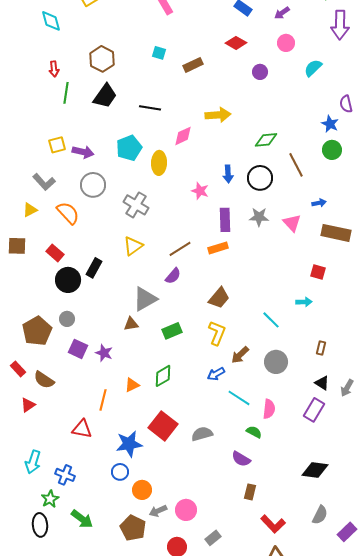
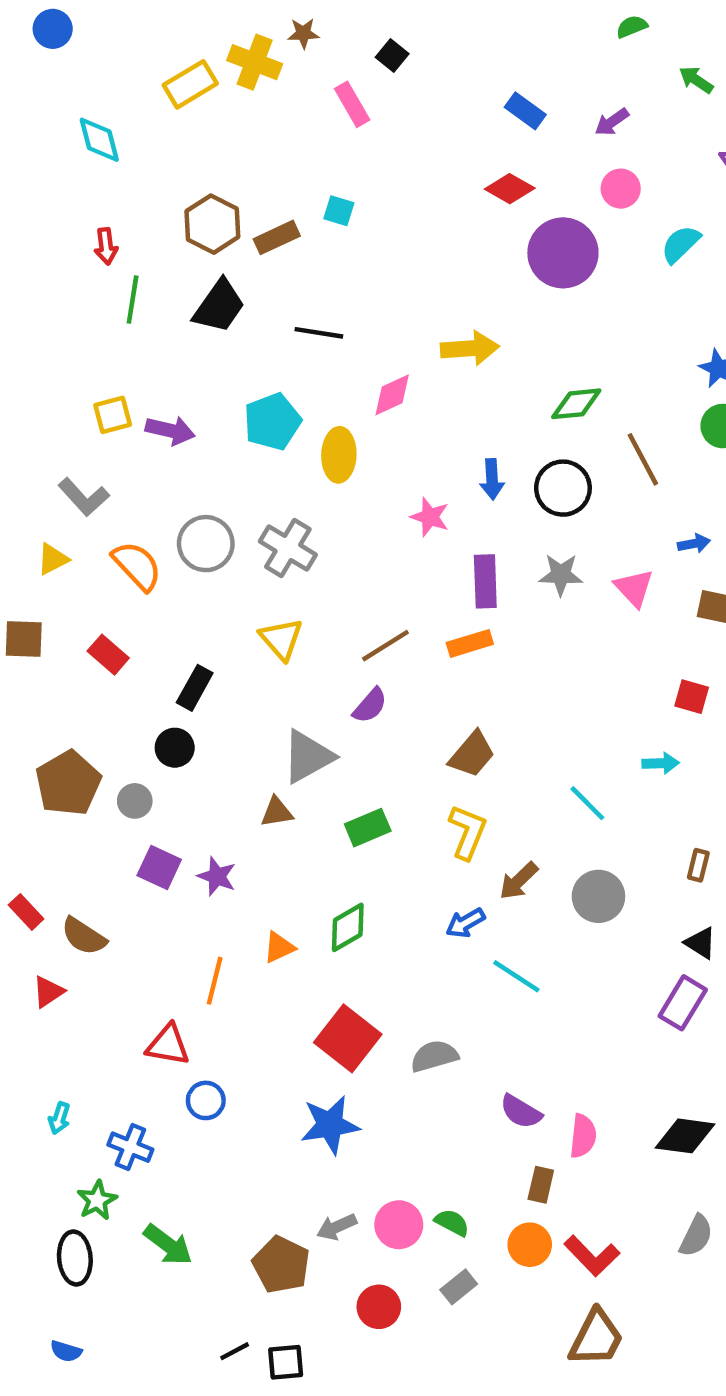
brown rectangle: (193, 65) -> (277, 237), moved
purple circle: (260, 72) -> (563, 253), size x2.0
gray circle: (93, 185) -> (206, 544), moved
yellow triangle: (133, 246) -> (281, 639), turned -35
black circle: (68, 280) -> (175, 748), moved, size x0.7
brown pentagon: (37, 331) -> (68, 783), moved
pink semicircle: (269, 409) -> (583, 1136), moved
green semicircle: (254, 432) -> (452, 1223), moved
blue star: (129, 444) -> (330, 1125), moved
cyan arrow: (33, 462) -> (59, 1118), size x0.6
blue circle: (120, 472) -> (206, 1100), moved
orange circle: (142, 490) -> (530, 1245), moved

